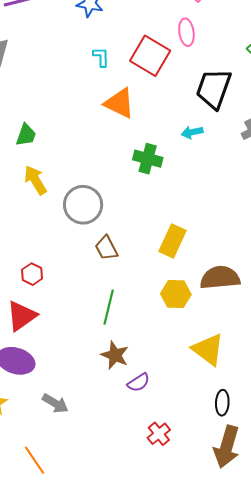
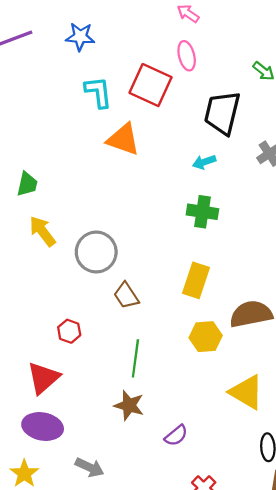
cyan L-shape: (101, 57) -> (98, 92), size x1.5
green cross: (148, 159) -> (202, 212), moved
red hexagon: (32, 274) -> (69, 331), moved
brown star: (115, 355) -> (129, 405), moved

